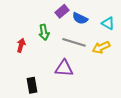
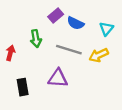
cyan triangle: (108, 23) -> (106, 29), turned 40
black rectangle: (32, 85) -> (23, 87), moved

